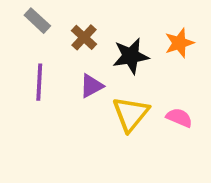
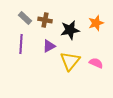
gray rectangle: (37, 21) -> (25, 18), moved
brown cross: (84, 37) -> (45, 20), turned -32

